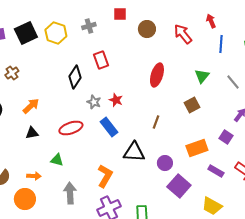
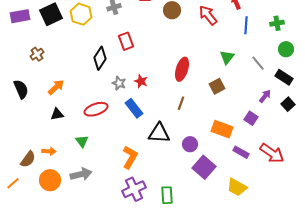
red ellipse: (157, 75) -> (182, 69), moved
orange rectangle: (197, 148) -> (222, 129), turned 40
green triangle: (57, 160) -> (82, 141), turned 40
orange arrow: (34, 176) -> (49, 151), moved
gray arrow: (70, 193) -> (81, 174), moved, turned 80

